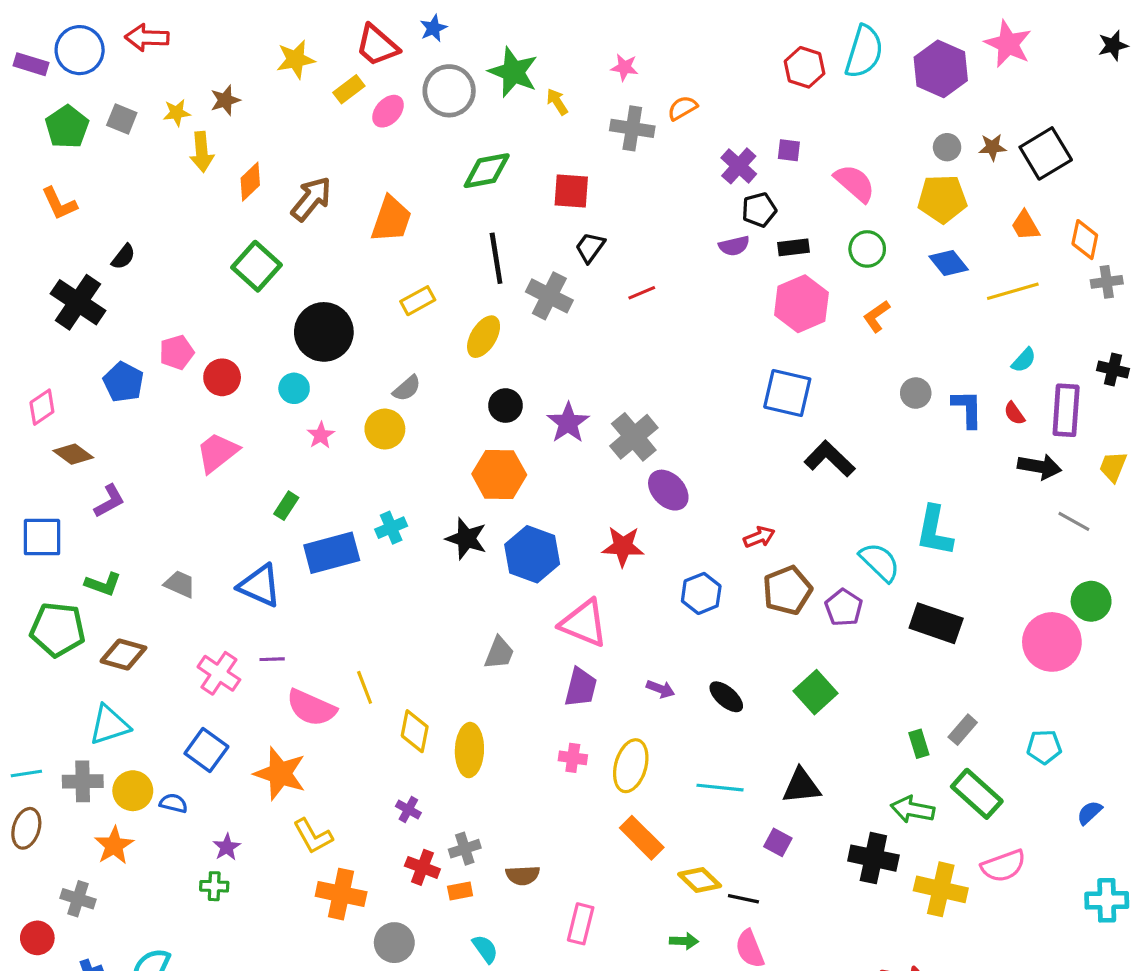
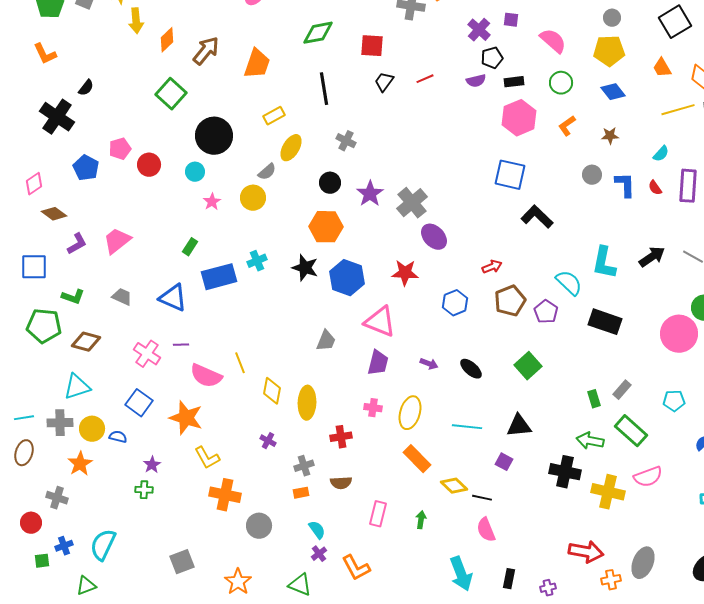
brown star: (992, 147) -> (610, 136), moved
yellow line: (1013, 291) -> (678, 110), moved
red line: (642, 293) -> (425, 79), moved
gray cross: (549, 296) -> (346, 141), moved, size x0.7
yellow ellipse: (484, 337) -> (291, 148), moved
pink trapezoid: (217, 453) -> (117, 241), moved
black arrow: (1039, 467) -> (652, 257), moved, turned -44
red cross: (422, 867) -> (341, 437), moved, turned -30
green arrow: (684, 941) -> (421, 520), moved, turned -84

